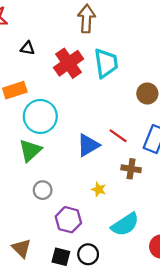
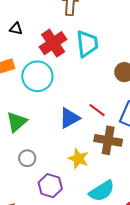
cyan circle: (40, 116) -> (37, 76), moved
brown cross: (131, 169) -> (108, 140), size x1.5
yellow star: (99, 189) -> (78, 159), size x1.5

